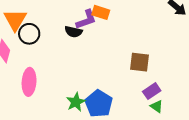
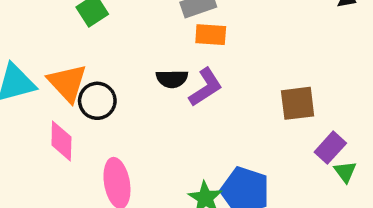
purple L-shape: (86, 20) -> (206, 87), moved
green triangle: (157, 106) -> (345, 172), turned 32

